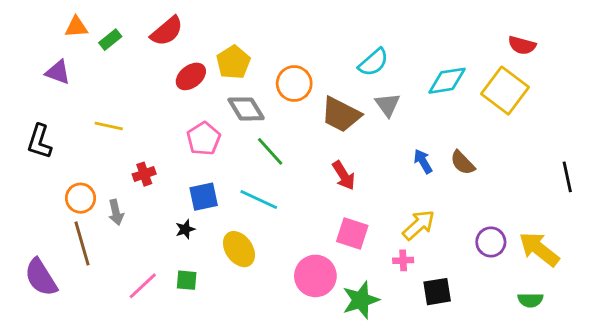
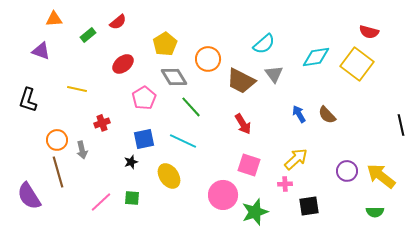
red semicircle: (167, 31) -> (118, 22), size x0.7
green rectangle: (110, 40) -> (88, 35), moved
red ellipse: (191, 76) -> (123, 64), moved

